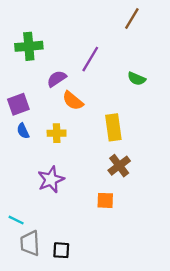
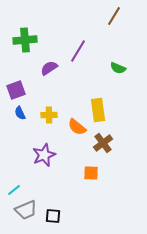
orange semicircle: (73, 101) -> (77, 127), moved
cyan line: (16, 220) -> (14, 190), turned -64
gray trapezoid: (30, 243) -> (26, 210), turned -110

